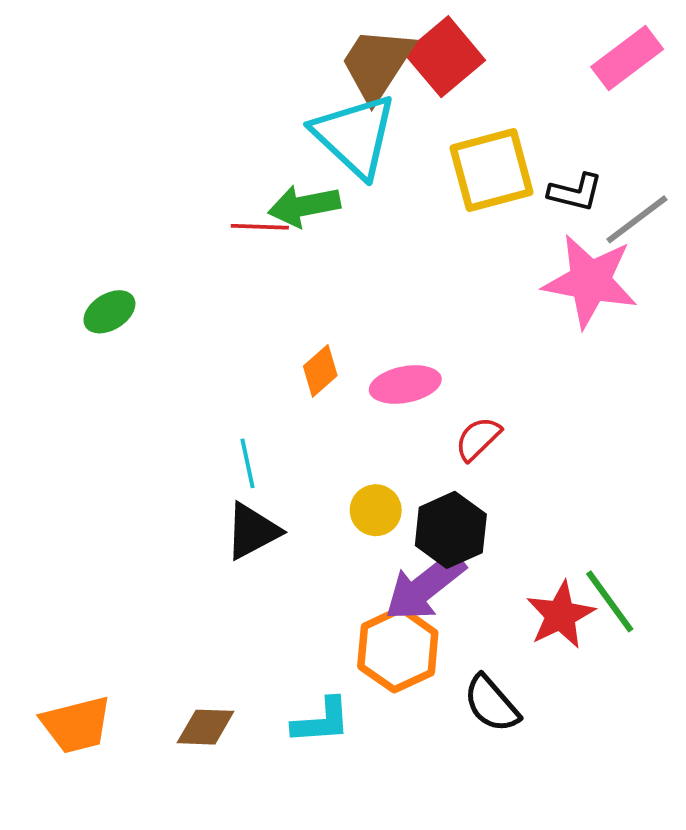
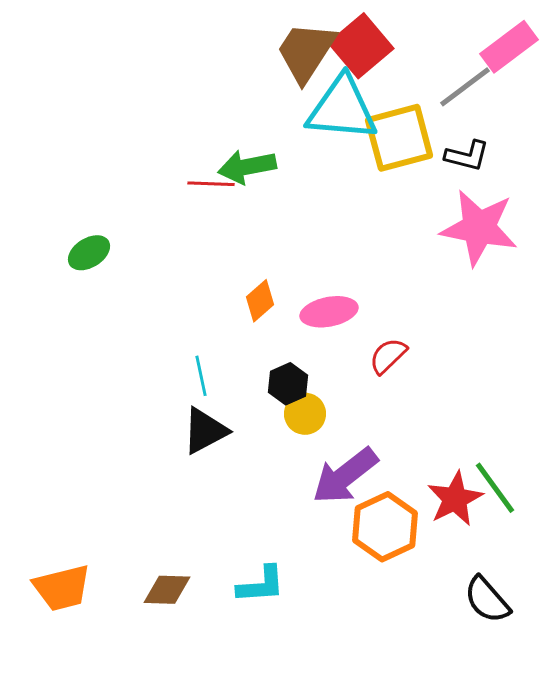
cyan triangle: (355, 136) -> (342, 109), moved, turned -38
gray line: (637, 219) -> (465, 87), moved
black hexagon: (451, 530) -> (288, 384), moved, size x0.7
orange hexagon: (398, 649) -> (385, 527), moved
black semicircle: (492, 704) -> (487, 600), moved

